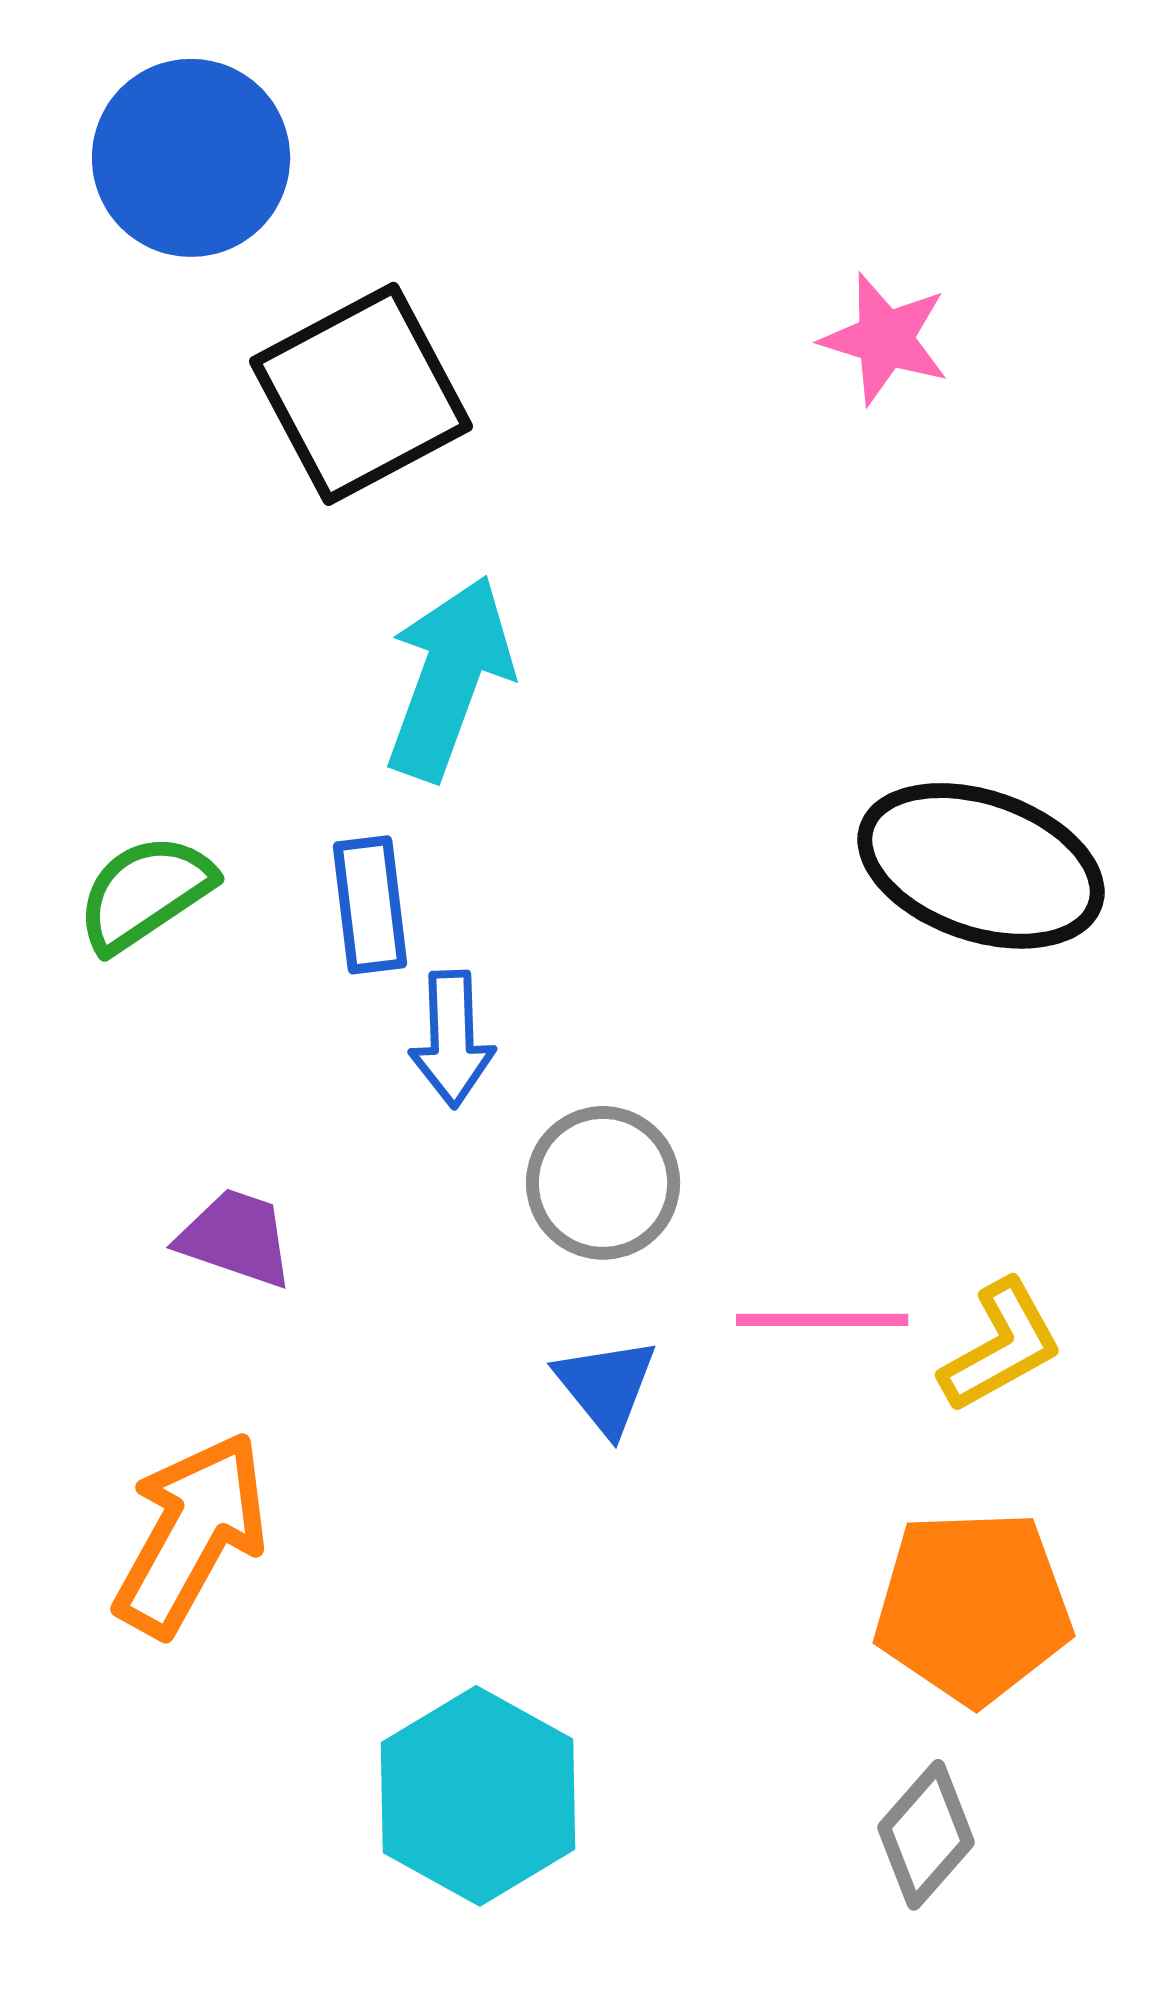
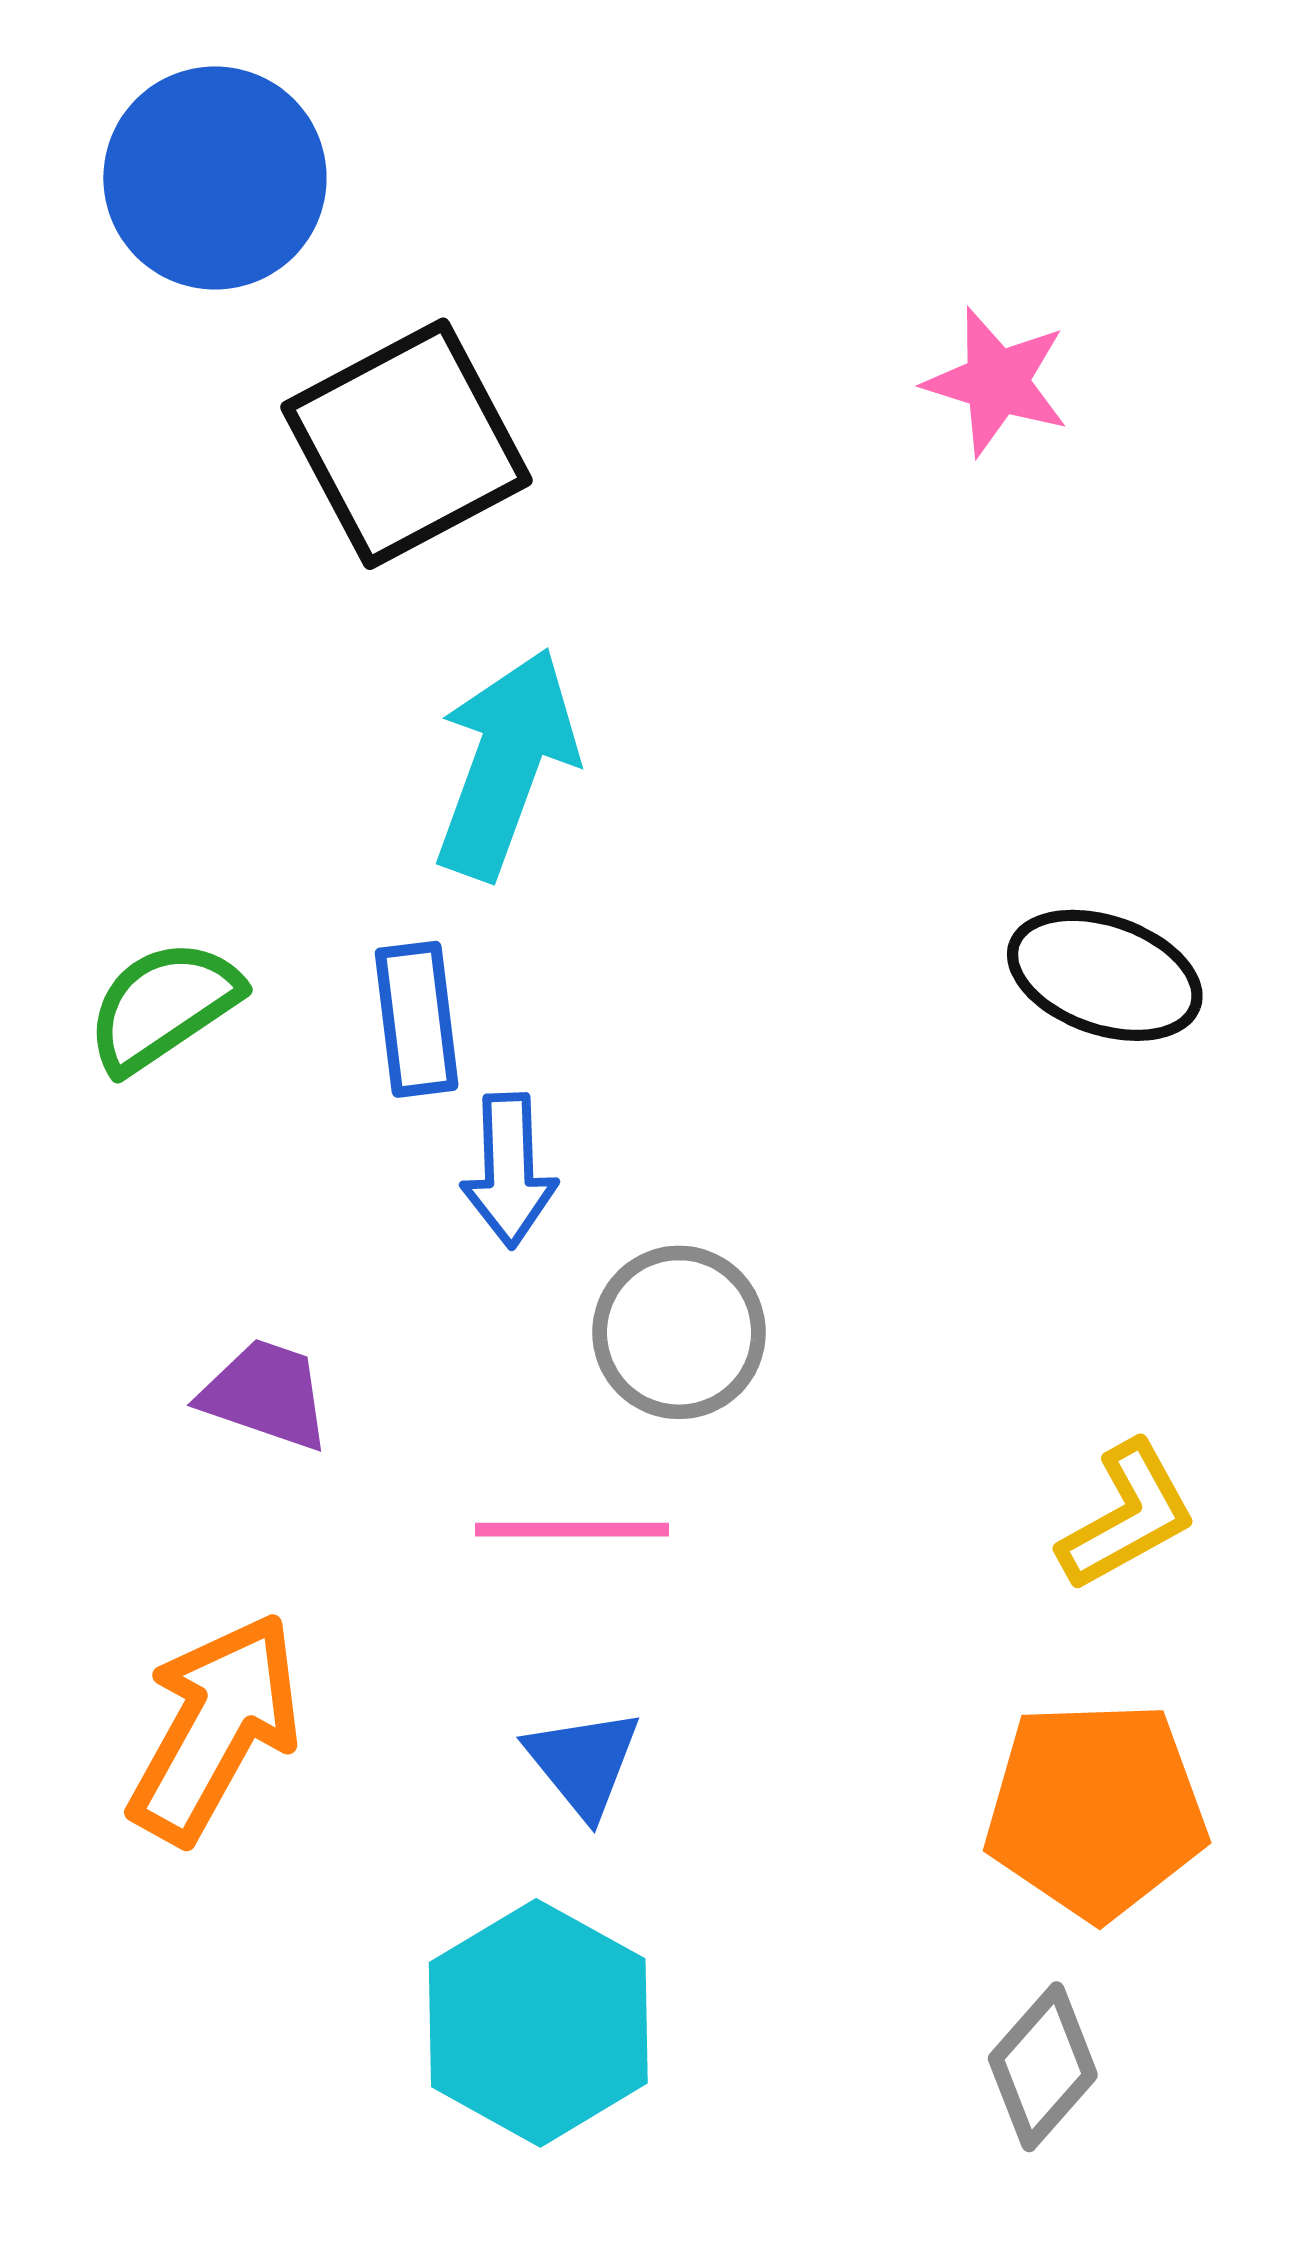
black ellipse: (981, 866) -> (1105, 975), size x0.7
pink line: (822, 1320) -> (572, 1530), moved
blue triangle: (606, 1386) -> (583, 1763), moved

